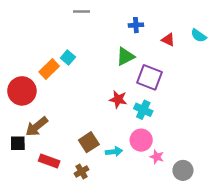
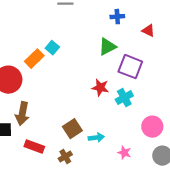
cyan cross: (143, 110) -> (124, 98), turned 36
brown arrow: (37, 126) -> (22, 114), turned -40
pink circle: (141, 140) -> (152, 127), moved
pink star: (157, 157) -> (124, 153), moved

